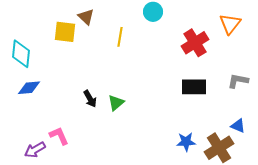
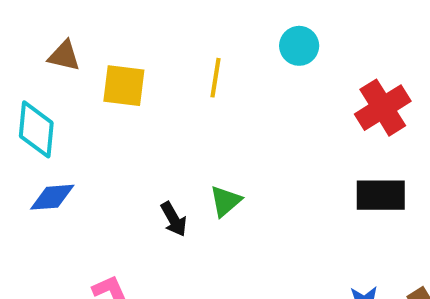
brown triangle: (86, 17) -> (64, 56), moved, turned -30
yellow line: (120, 37) -> (215, 78), moved
green triangle: (116, 103) -> (225, 201), moved

